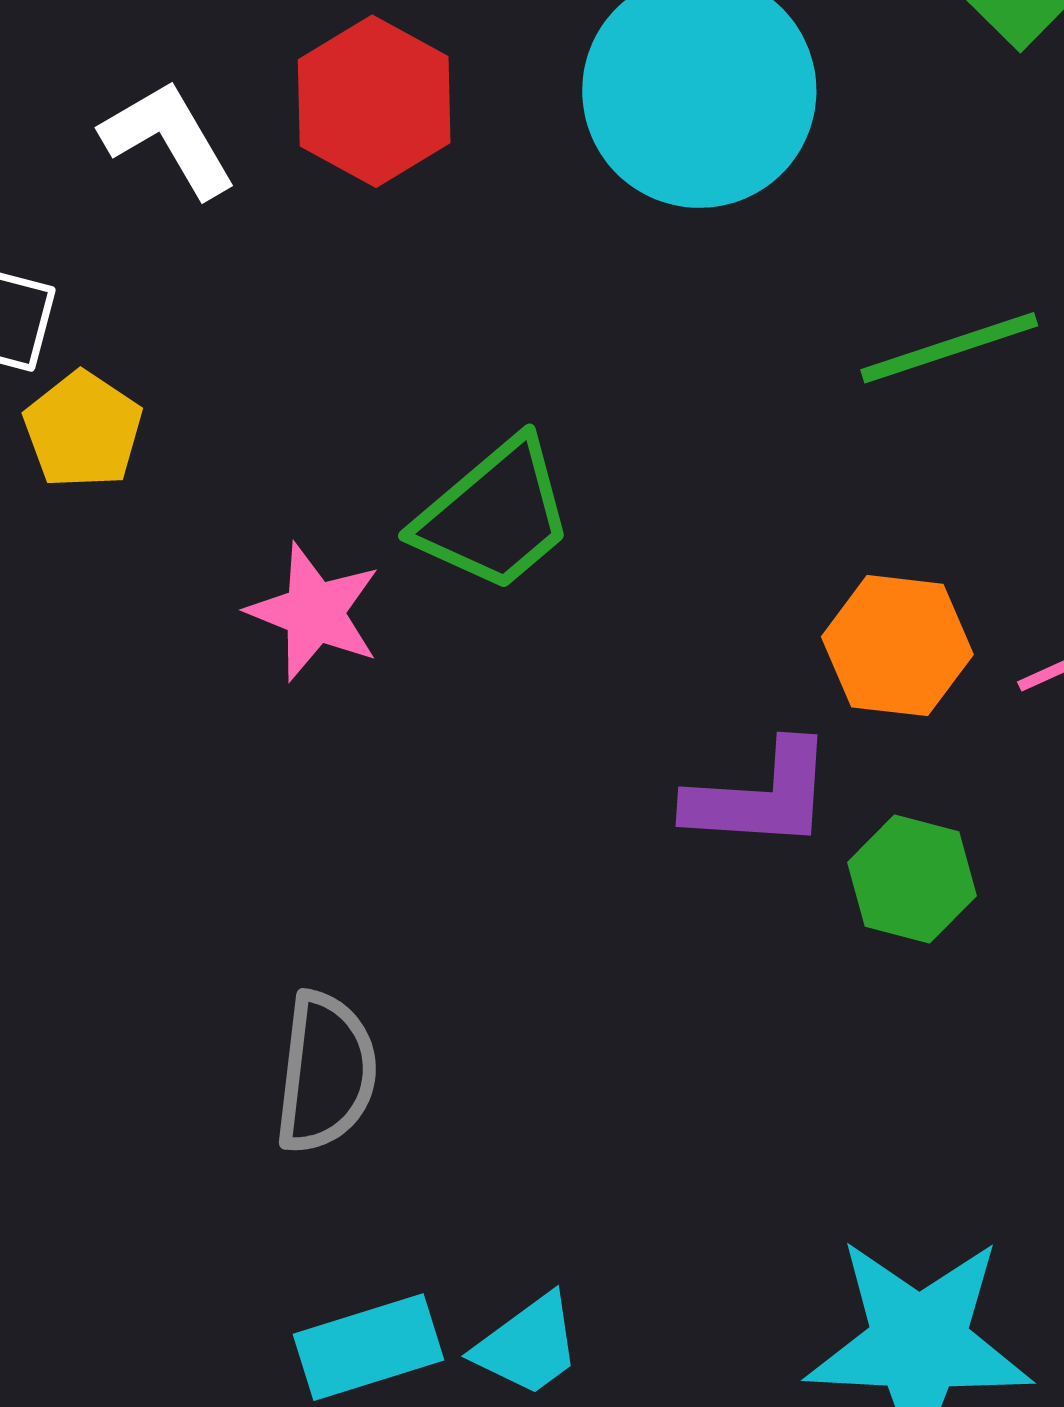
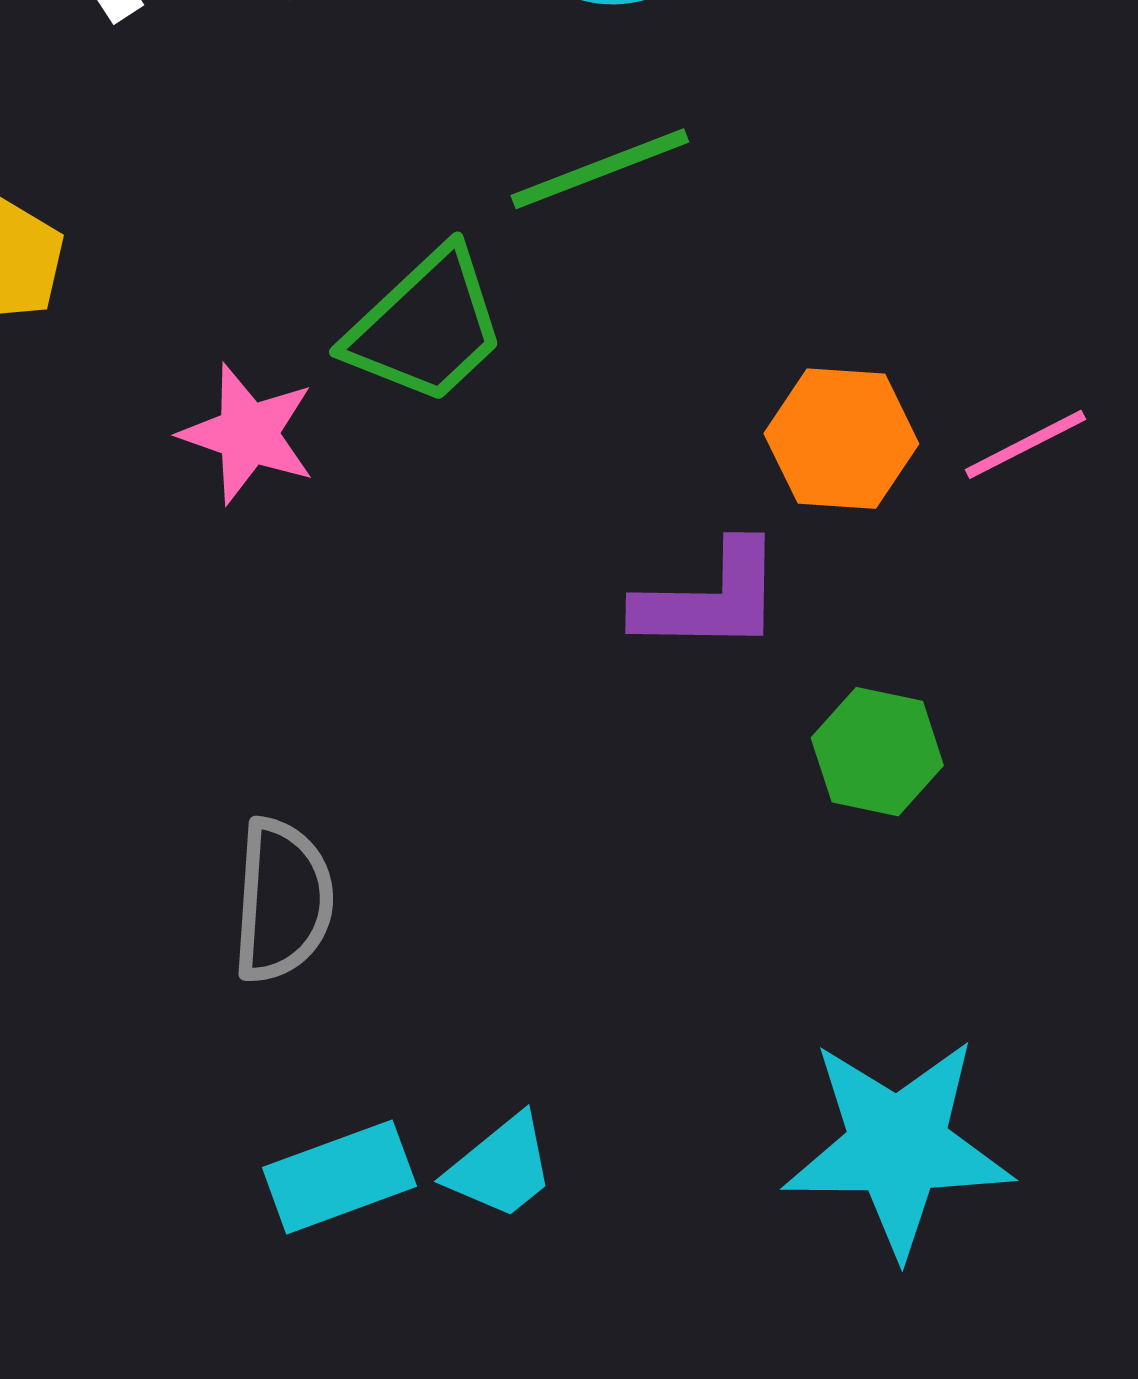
green line: (949, 348) -> (600, 169), moved
green hexagon: (912, 879) -> (877, 752), moved

